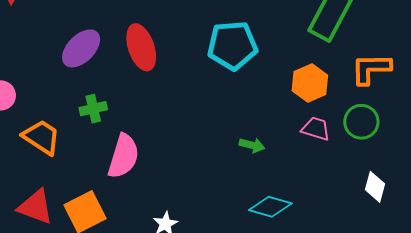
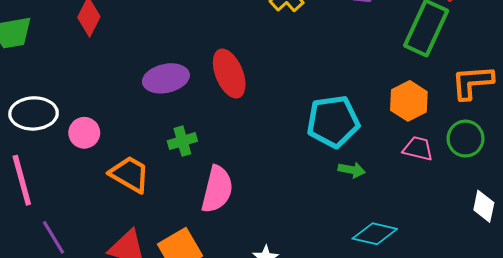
cyan pentagon: (232, 45) -> (333, 121), moved
purple ellipse: (81, 48) -> (166, 78), turned 36

